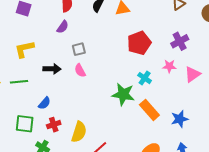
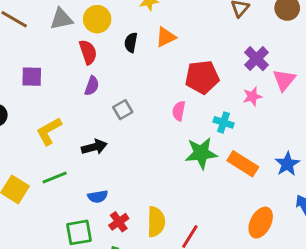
red pentagon: (139, 43) -> (202, 77), turned 30
pink semicircle: (80, 71) -> (179, 111), moved, turned 56
pink triangle: (193, 74) -> (284, 80), moved
blue semicircle: (44, 103) -> (98, 197), turned 56

